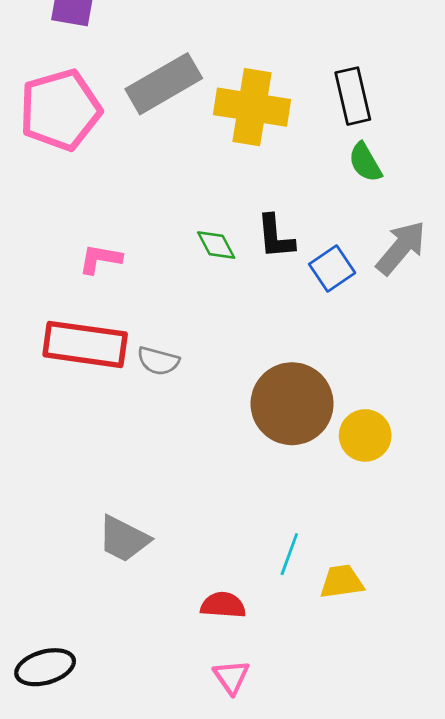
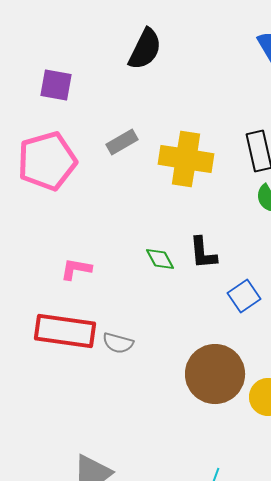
gray rectangle: (164, 84) -> (122, 142), size x0.6
blue square: (332, 269) -> (244, 296), moved

